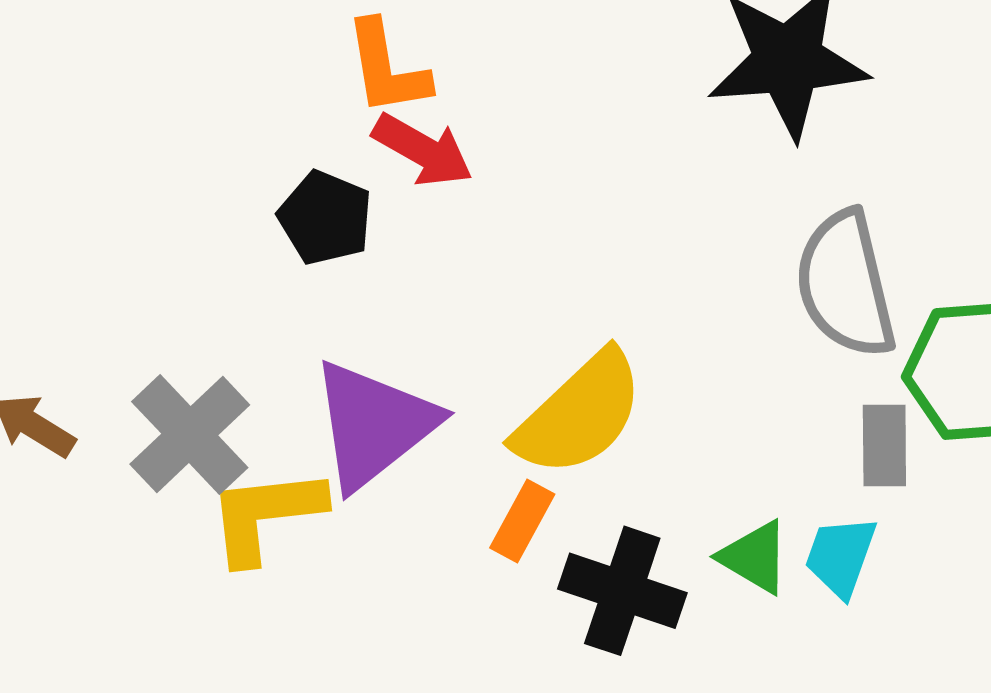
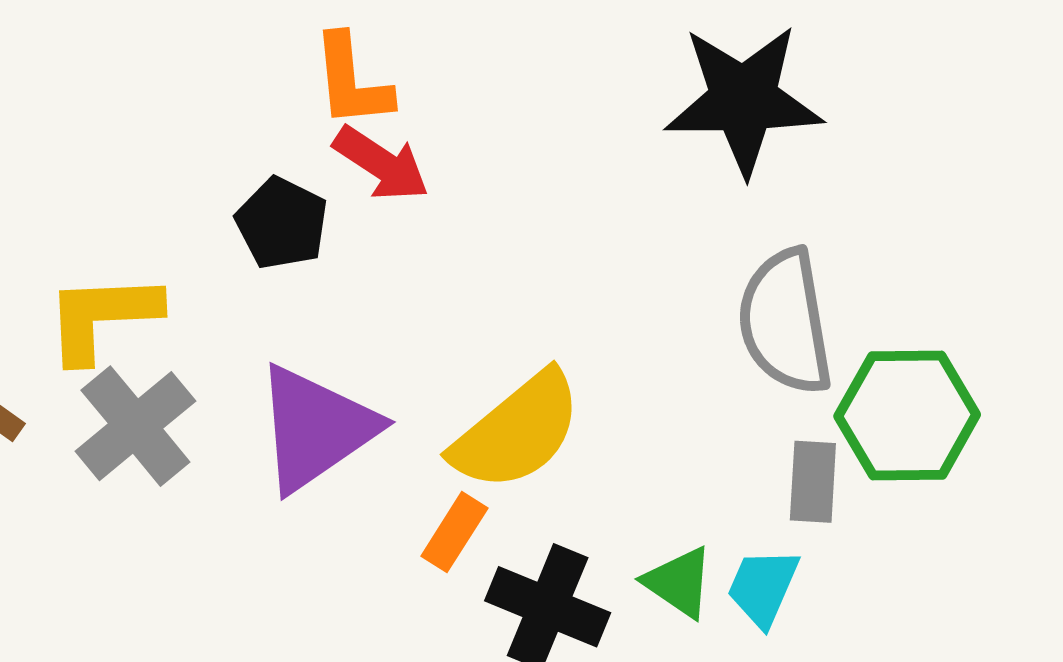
yellow L-shape: (266, 515) -> (102, 317), moved

